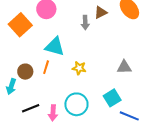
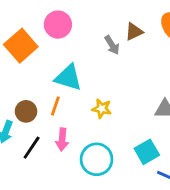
gray arrow: (85, 23) -> (112, 45), turned -32
black line: (31, 108) -> (32, 148), moved, turned -36
pink arrow: (53, 113) -> (62, 140), moved

